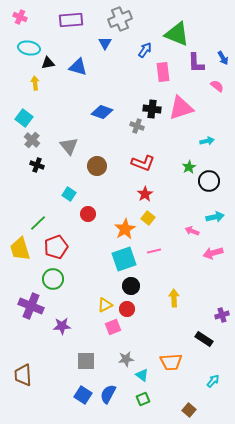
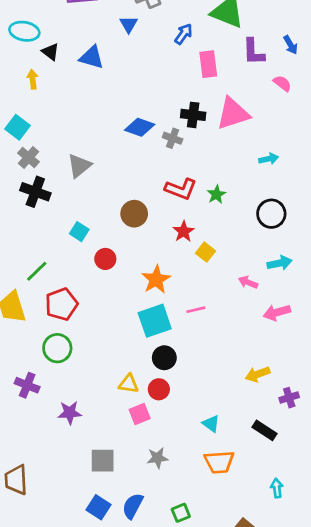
black triangle: (48, 63) -> (50, 52), turned 48
blue diamond: (102, 112) -> (140, 127), moved
gray triangle: (69, 146) -> (79, 166), turned 30
black cross: (37, 165) -> (35, 192), size x1.5
brown circle: (97, 166) -> (134, 214), moved
green star: (189, 167) -> (216, 194), moved
yellow square: (148, 218) -> (205, 252), moved
yellow arrow: (174, 298) -> (258, 374), moved, turned -108
yellow triangle: (105, 305) -> (129, 384), turned 35
purple cross: (31, 306) -> (27, 385), size x0.7
cyan triangle: (142, 375) -> (211, 424), moved
cyan arrow: (213, 381) -> (277, 488), turned -48

